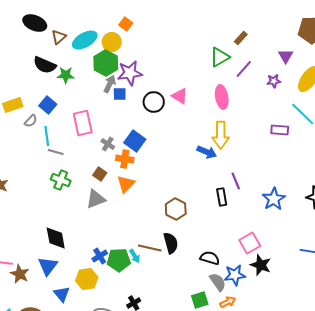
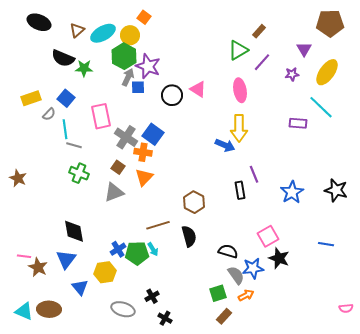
black ellipse: (35, 23) -> (39, 22), moved
purple star: (130, 73) -> (148, 66), turned 30
gray cross: (108, 144) -> (126, 137), size x1.6
brown line: (150, 248) -> (158, 225), moved, turned -30

